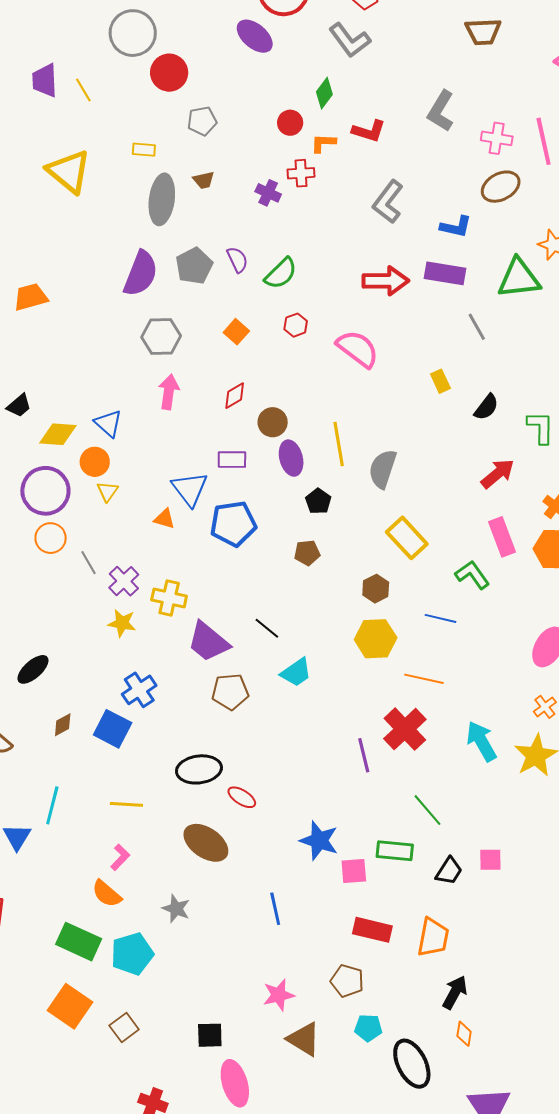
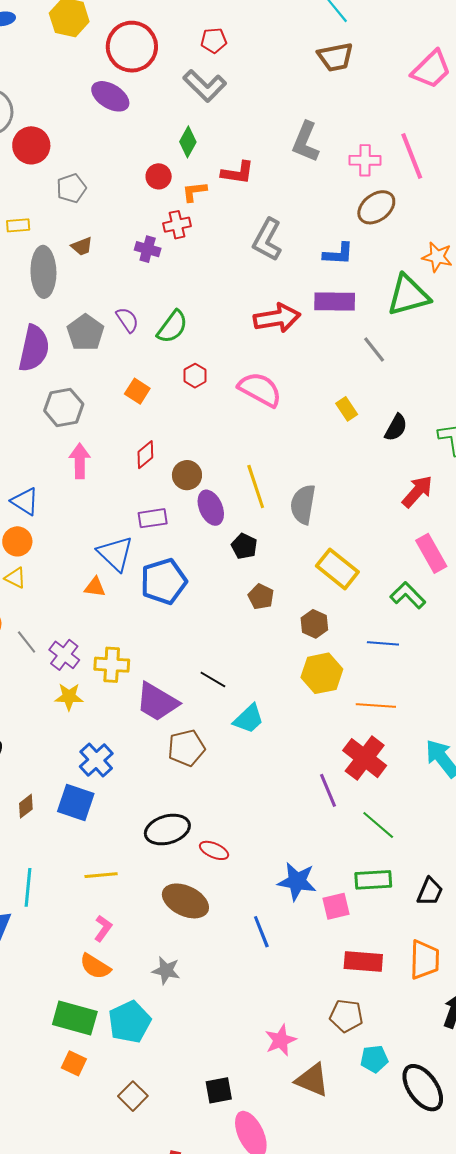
yellow triangle: (108, 491) -> (15, 578), moved, turned -30
brown pentagon: (307, 553) -> (261, 597), moved, turned -30
green line: (427, 810) -> (378, 825), moved
blue line: (275, 909) -> (261, 932), moved
orange square: (70, 1006) -> (74, 1063), moved, size x0.6

